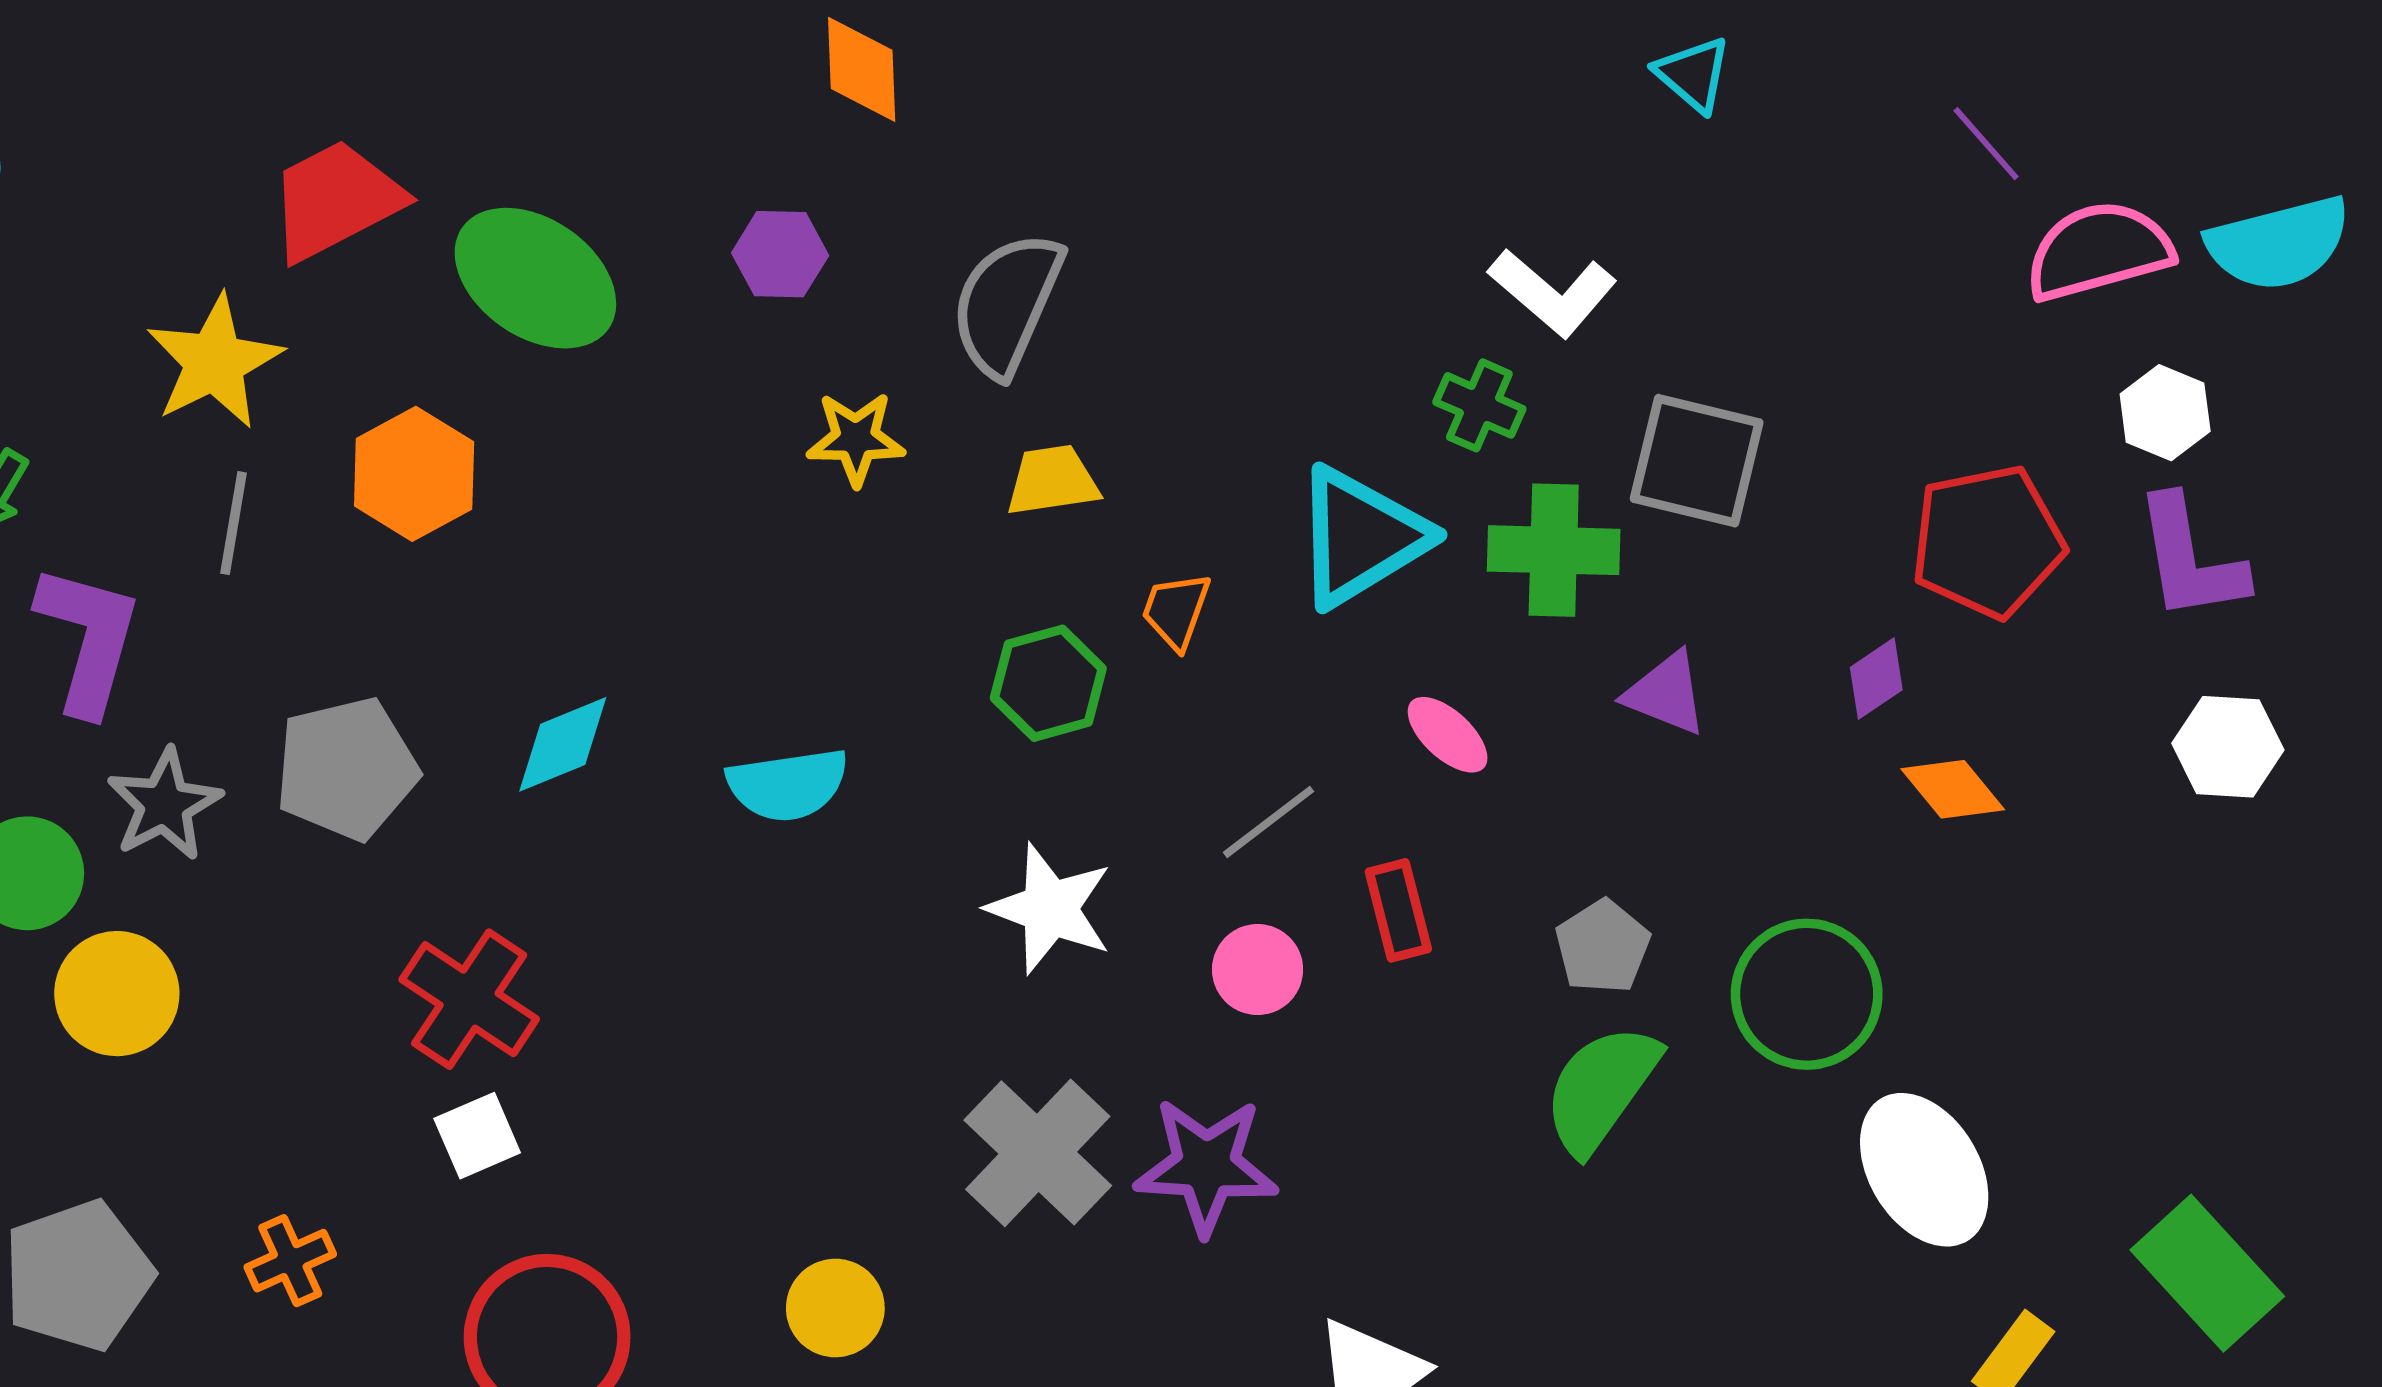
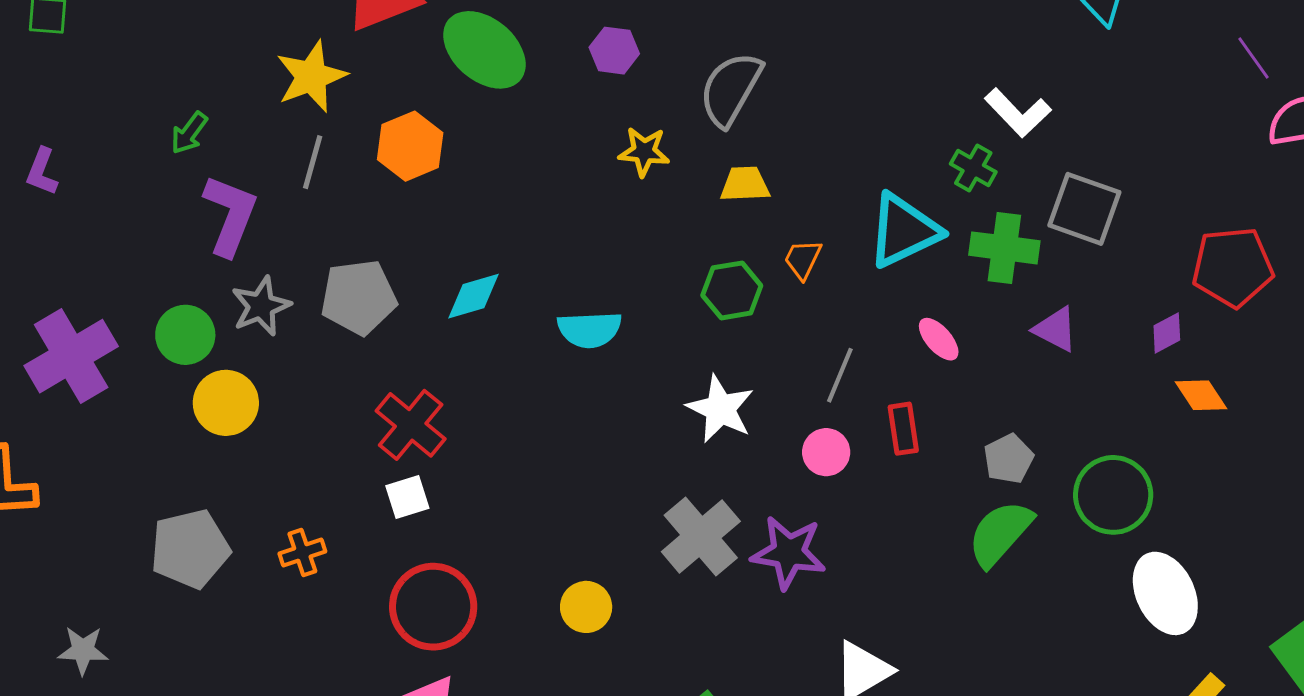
gray line: (1269, 822) -> (840, 375), turned -36

